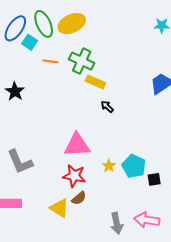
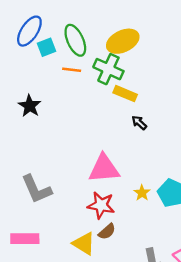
yellow ellipse: (72, 23) -> (123, 41), moved
green ellipse: (44, 24) -> (75, 40), moved
cyan square: (30, 42) -> (47, 47), turned 35

